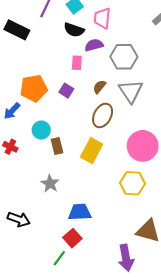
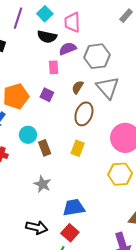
yellow rectangle: (92, 151) -> (78, 148), size x0.7
black arrow: (19, 219) -> (37, 227), moved

